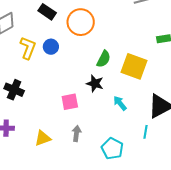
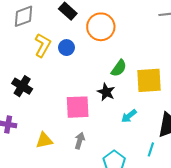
yellow square: (134, 66) -> (149, 80), turned -32
pink square: (70, 102) -> (78, 107), size x1.4
cyan arrow: (120, 103) -> (129, 116), turned -98

